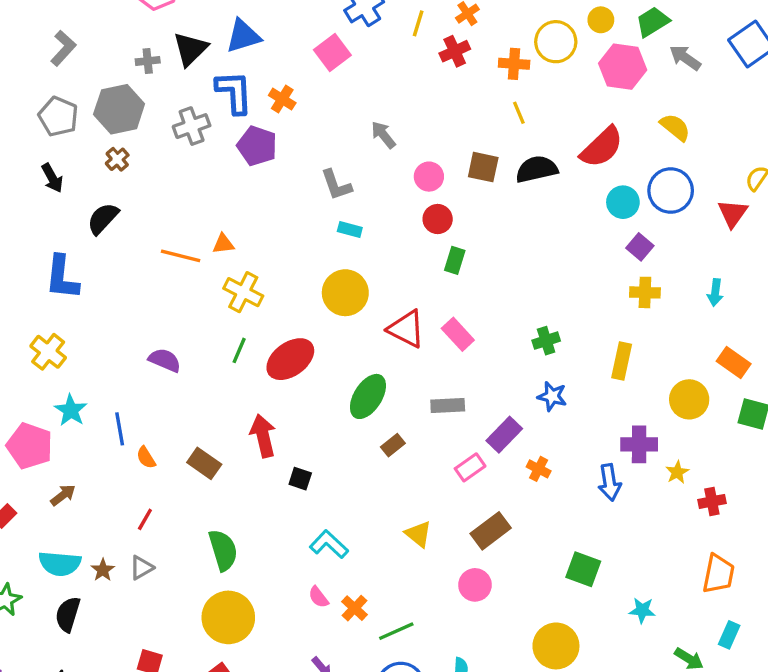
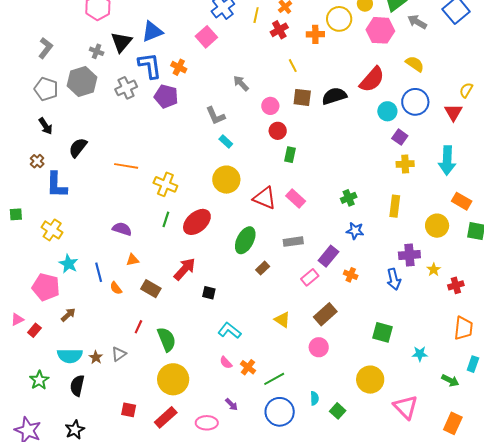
gray cross: (148, 61) -> (97, 51), turned 32
yellow line: (519, 113) -> (293, 66), moved
brown cross: (117, 159) -> (37, 161), moved
cyan rectangle: (350, 229) -> (226, 142), turned 32
orange triangle: (223, 244) -> (132, 260), moved
cyan arrow: (715, 292) -> (447, 160), size x1.8
red arrow: (263, 436) -> (185, 269), turned 60
red line: (145, 519) -> (138, 327), moved

